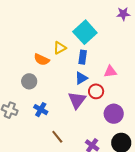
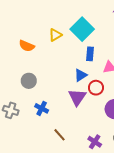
yellow triangle: (60, 48) -> (55, 35), moved
blue rectangle: (83, 57) -> (90, 54), moved
orange semicircle: (42, 60) -> (27, 46), moved

